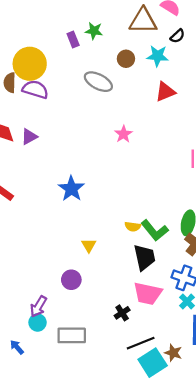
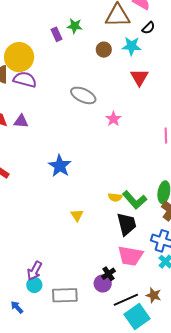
gray ellipse: (98, 82) -> (83, 95), moved
red triangle: (165, 92) -> (139, 77), turned -36
pink star: (123, 134) -> (113, 119), moved
purple triangle: (29, 137) -> (21, 121), turned 35
purple circle: (71, 280) -> (103, 283), moved
brown star: (173, 353) -> (154, 295), moved

